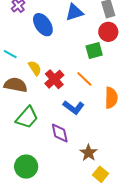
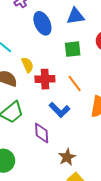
green square: (94, 50) -> (73, 49), moved
red cross: (54, 79) -> (45, 79), turned 30

